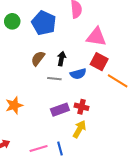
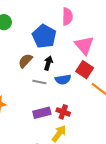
blue pentagon: (44, 23) -> (44, 36), moved
pink triangle: (96, 37) -> (84, 45), turned 35

